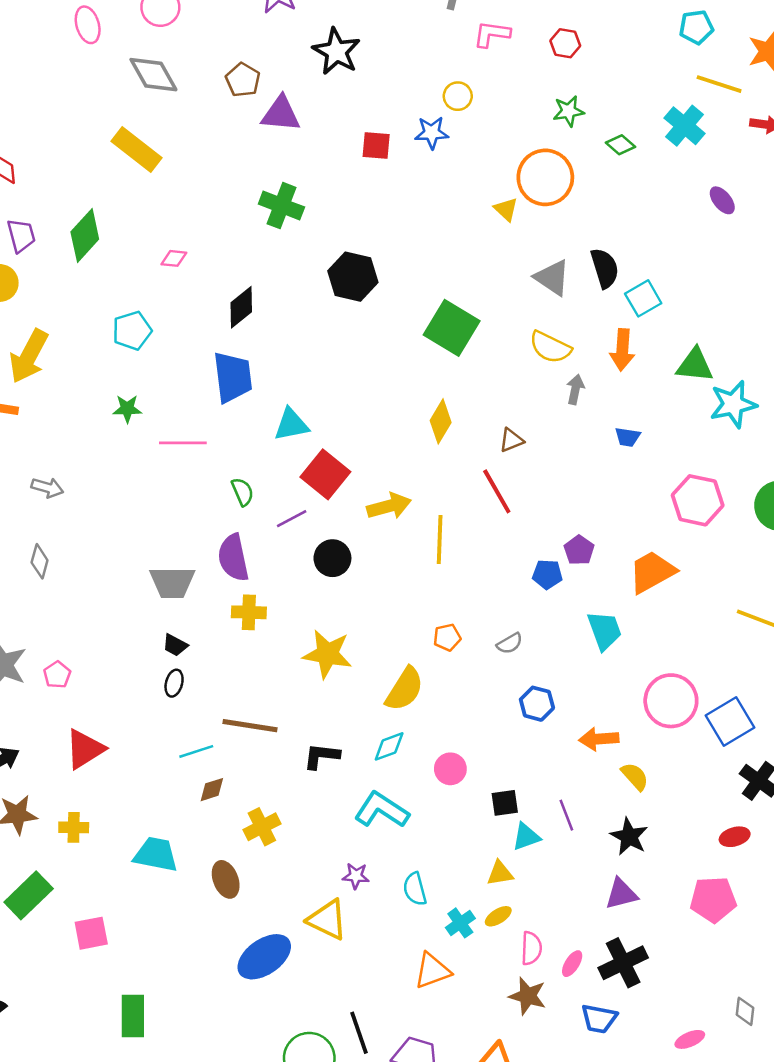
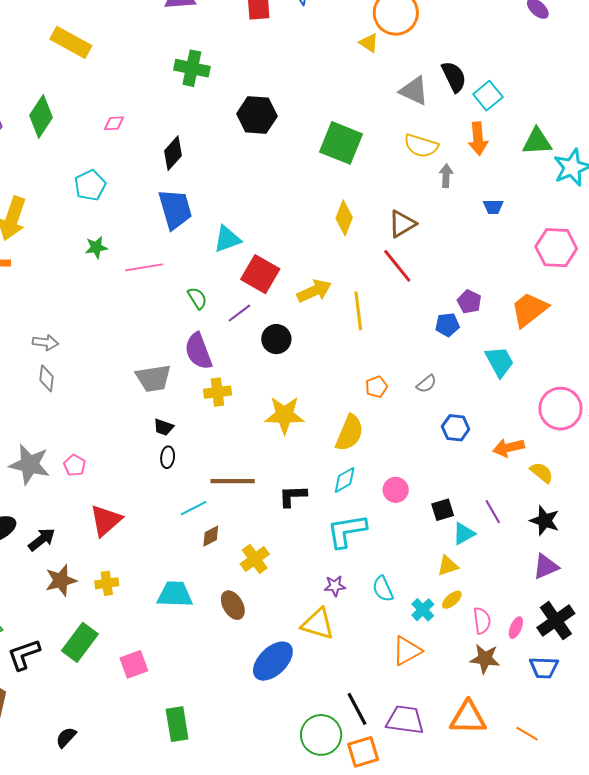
brown triangle: (511, 440) -> (402, 224), size x1.4
gray arrow: (47, 488) -> (45, 342), moved
cyan L-shape: (382, 810) -> (347, 531), turned -33

